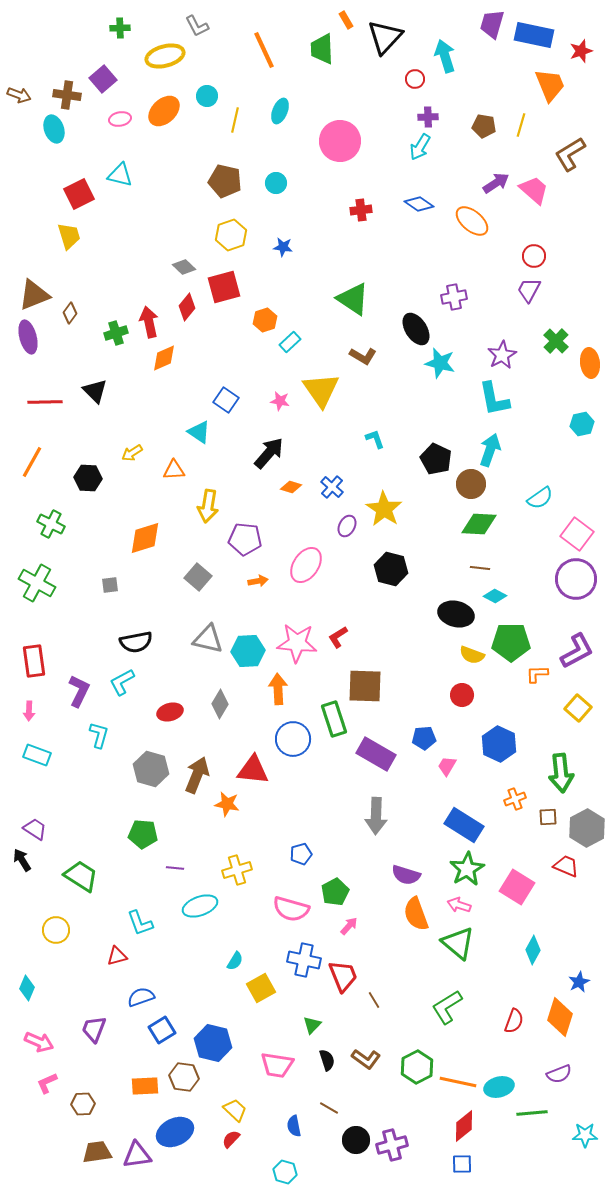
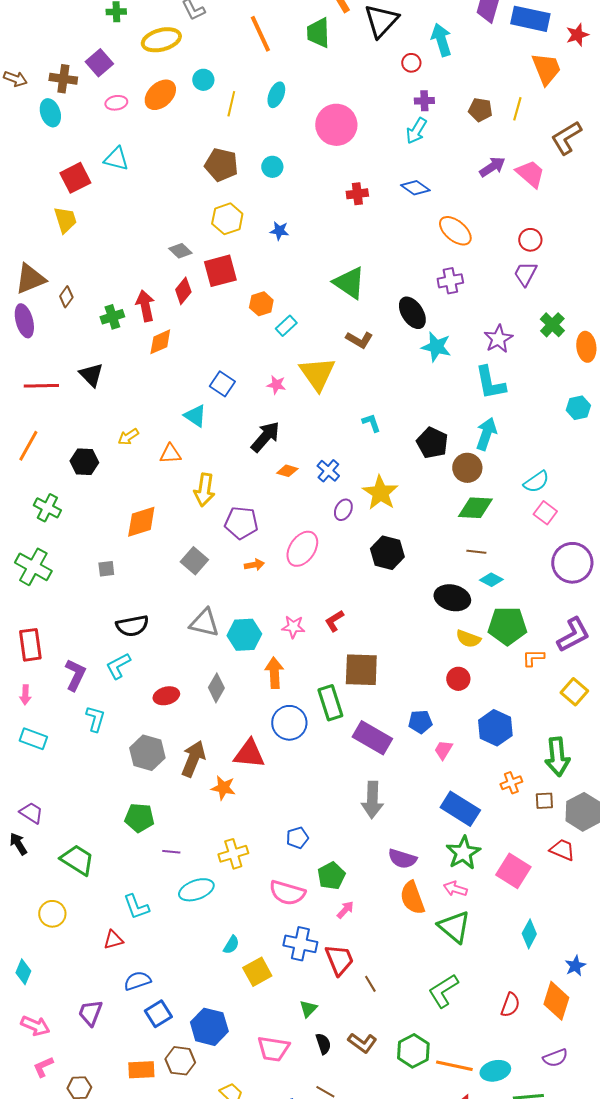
orange ellipse: (472, 221) -> (455, 231), moved
pink square: (577, 534) -> (545, 513), moved, size x0.7
pink star: (297, 643) -> (293, 627), size x0.6

